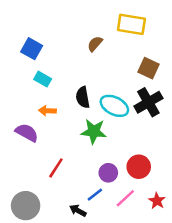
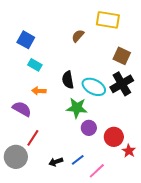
red line: (56, 168) -> (33, 138), moved
purple circle: (108, 173) -> (89, 128), moved
pink line: (125, 198) -> (97, 171), moved
red star: (157, 201) -> (129, 151), moved
gray circle: (26, 206) -> (16, 157), moved
black arrow: (78, 210) -> (56, 162), moved, turned -48

